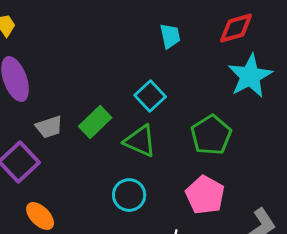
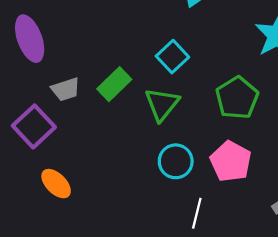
green triangle: (140, 141) -> (162, 104), turned 45
cyan circle: (129, 195) -> (176, 161), moved

